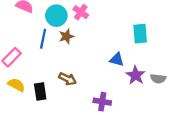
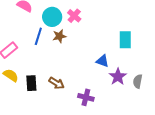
brown arrow: (67, 79) -> (56, 83), moved
gray semicircle: (158, 79) -> (138, 81), turned 88

